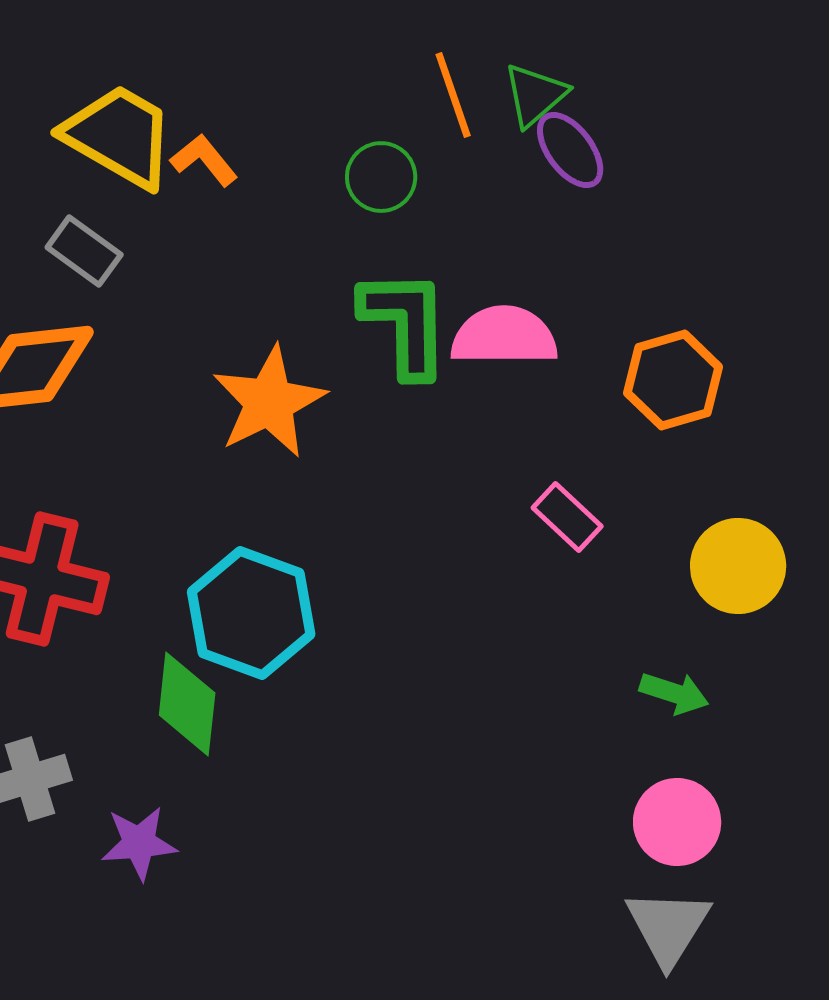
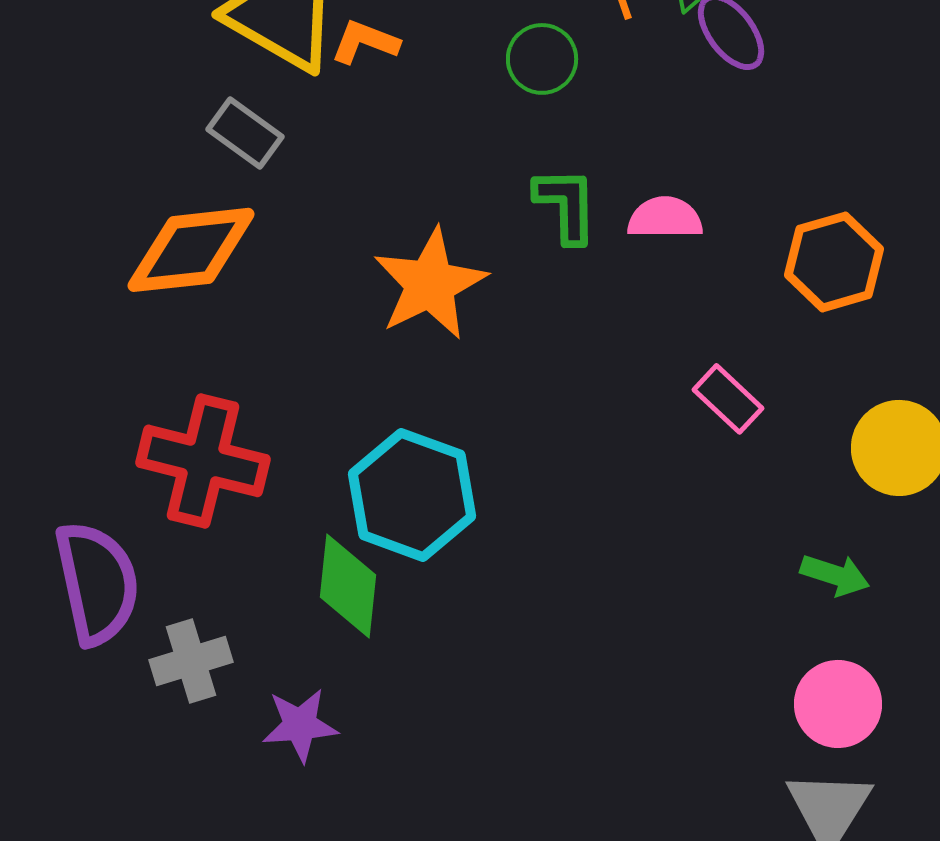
orange L-shape: (204, 160) -> (365, 42), turned -30
green L-shape: (405, 323) -> (566, 205), size x0.7
pink semicircle: (504, 336) -> (665, 218), size x0.7

